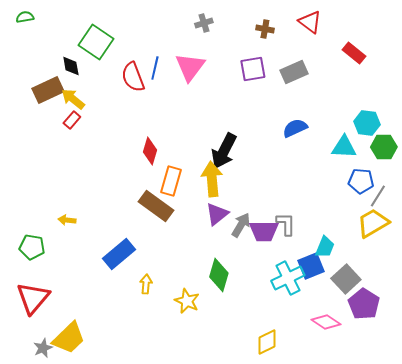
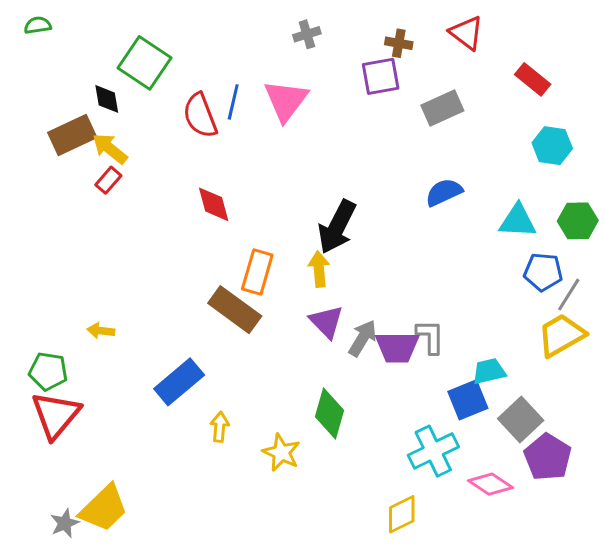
purple square: (253, 69) -> (381, 76), moved
cyan hexagon: (367, 123) -> (552, 146), moved
red diamond: (150, 151) -> (214, 204), moved, turned -32
yellow arrow: (212, 179) -> (319, 269), size x0.7
purple triangle: (217, 214) -> (326, 322), turned -35
cyan trapezoid: (325, 247) -> (489, 371), turned -125
cyan cross: (288, 278) -> (433, 451), moved
red triangle: (33, 298) -> (56, 415), moved

